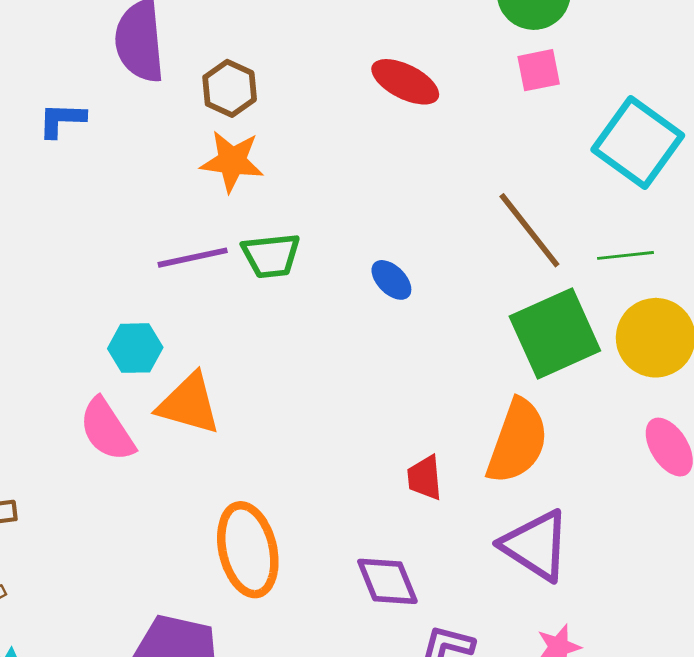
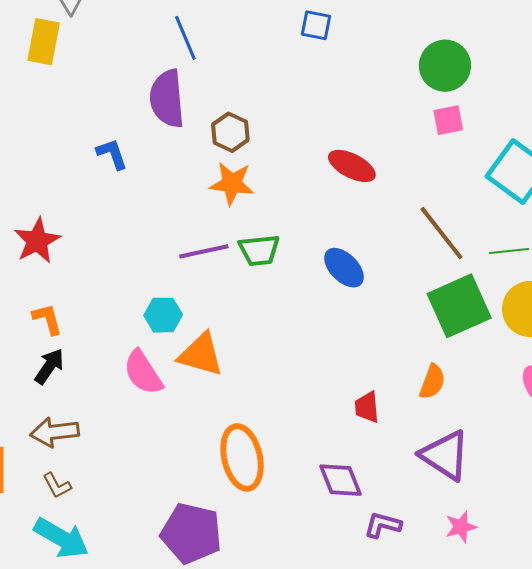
red ellipse: (405, 82) -> (352, 166), moved
blue L-shape: (62, 120) -> (112, 154), turned 69
blue ellipse: (391, 280) -> (344, 268), size x1.4
orange semicircle: (517, 441) -> (432, 382), size x0.6

